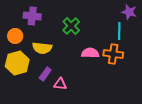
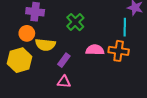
orange circle: (15, 36) -> (27, 33), moved
purple rectangle: (45, 74) -> (64, 60), moved

